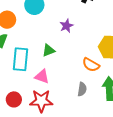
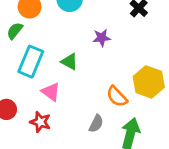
green triangle: (49, 50) -> (69, 62), turned 32
red star: (41, 101) -> (40, 122), size x0.7

